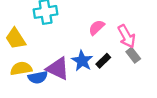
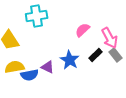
black rectangle: (103, 61) -> (96, 55), moved
purple triangle: (58, 69) -> (48, 67), size x0.6

